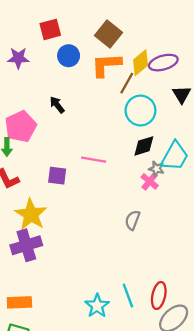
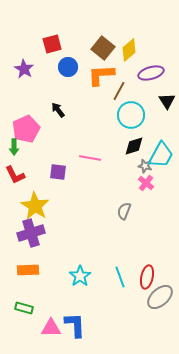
purple star: (18, 58) -> (24, 69), turned 30
yellow diamond: (140, 63) -> (129, 50), moved
pink cross: (150, 181) -> (146, 183), moved
orange rectangle: (19, 302) -> (28, 270), moved
cyan star: (97, 306) -> (80, 276), moved

